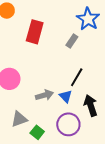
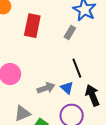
black line: (77, 77) -> (77, 68), turned -48

